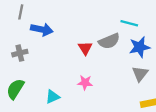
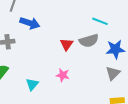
cyan line: (129, 23) -> (100, 21), moved
cyan triangle: (52, 97) -> (32, 84), turned -32

